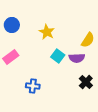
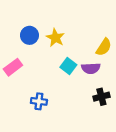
blue circle: (12, 25) -> (29, 35), moved
black cross: (86, 82) -> (101, 97), turned 32

